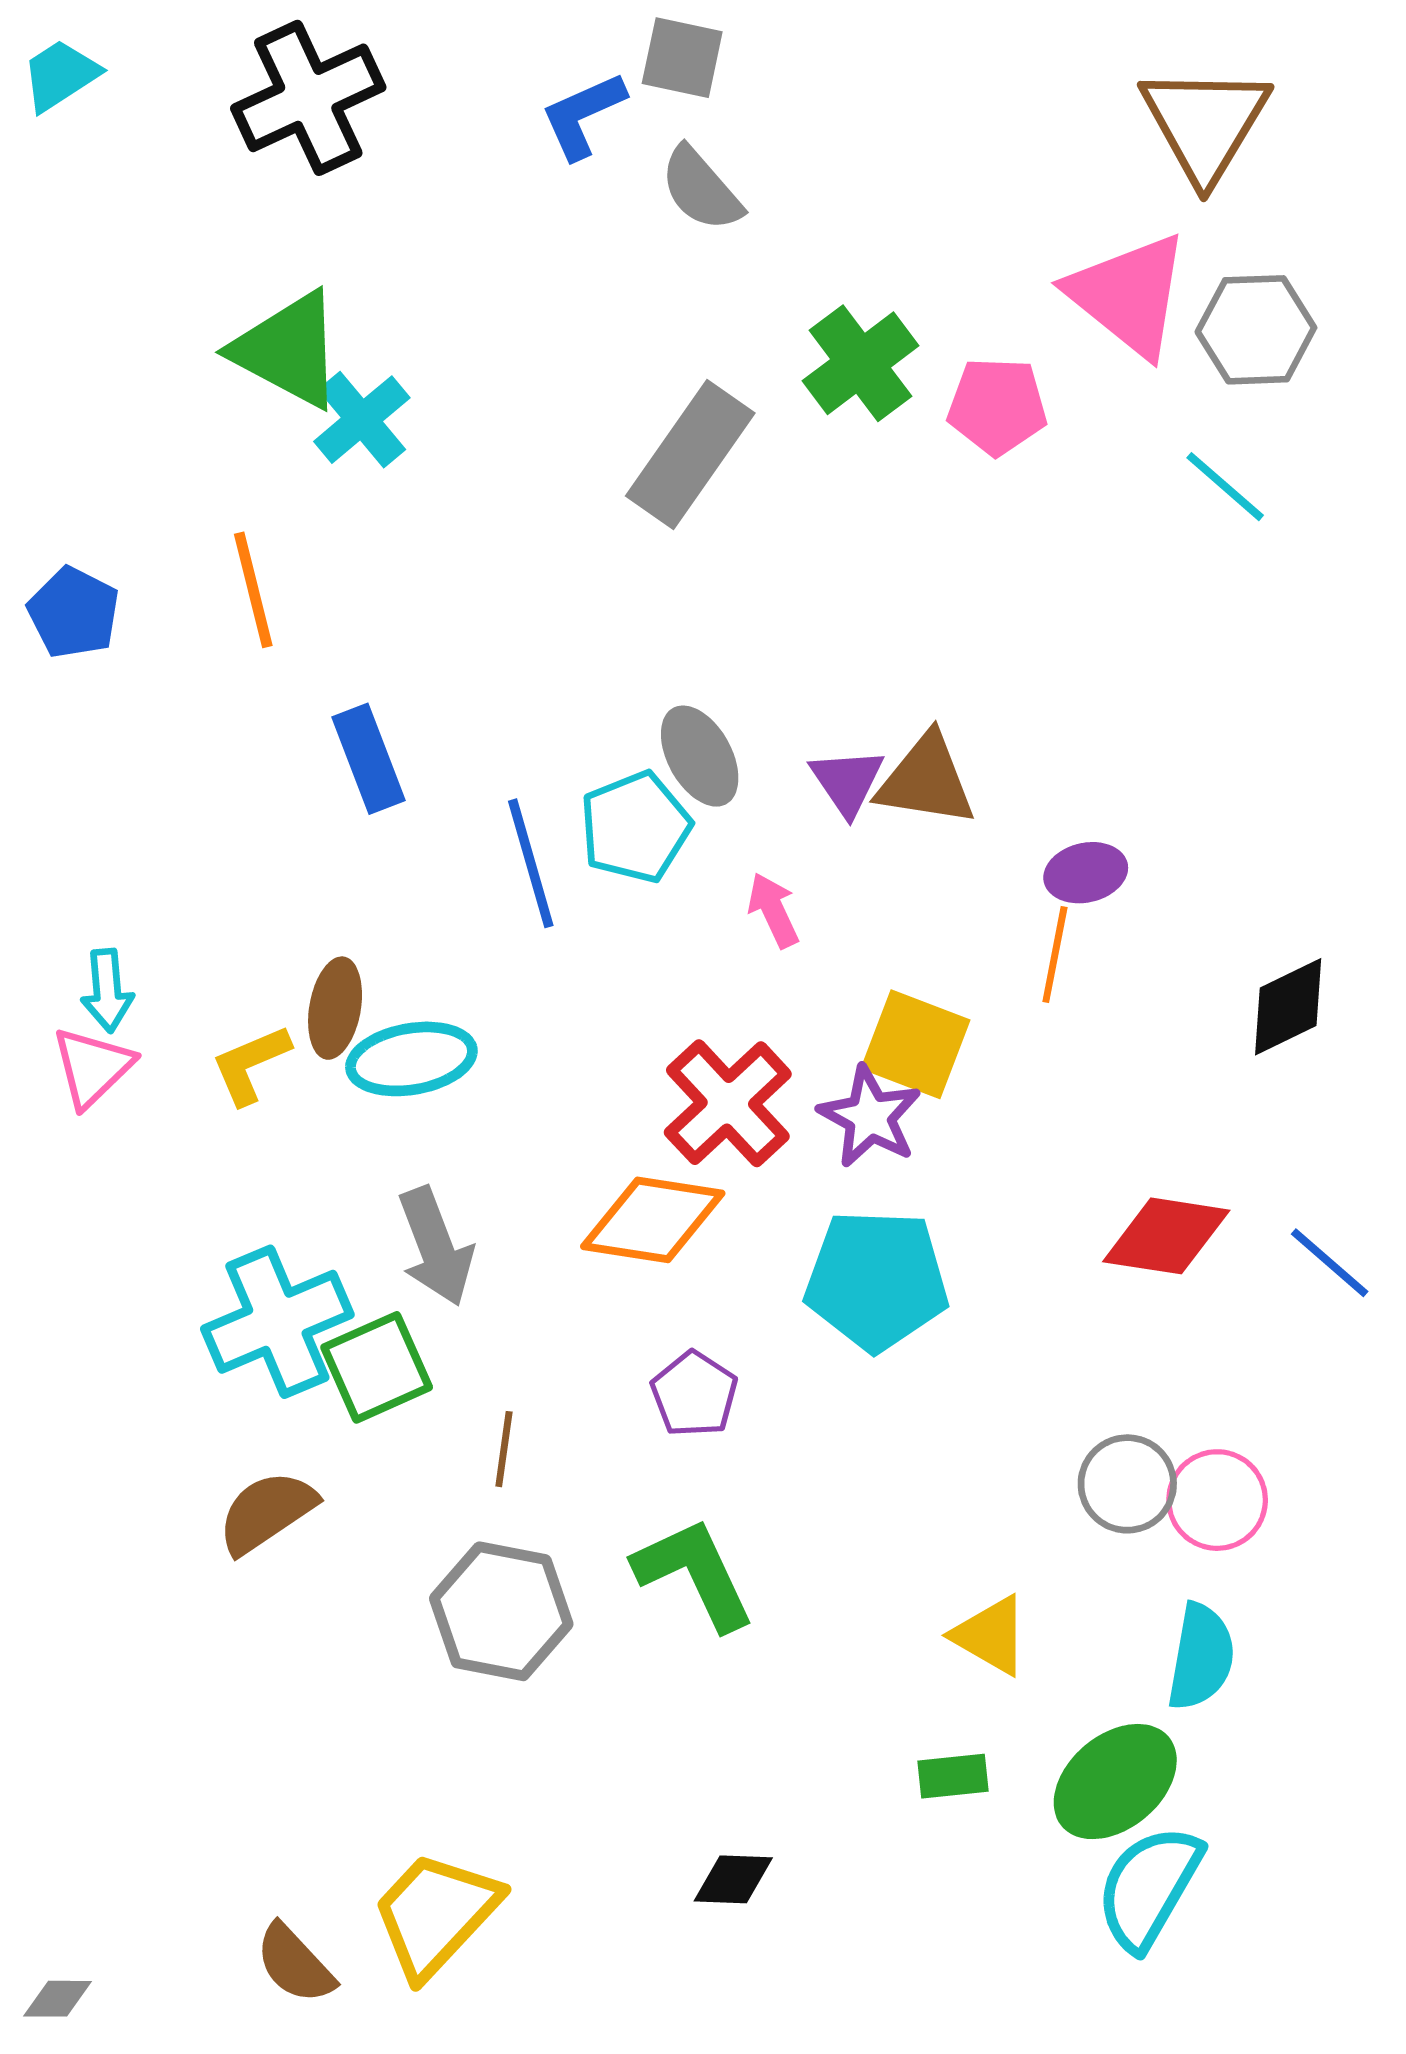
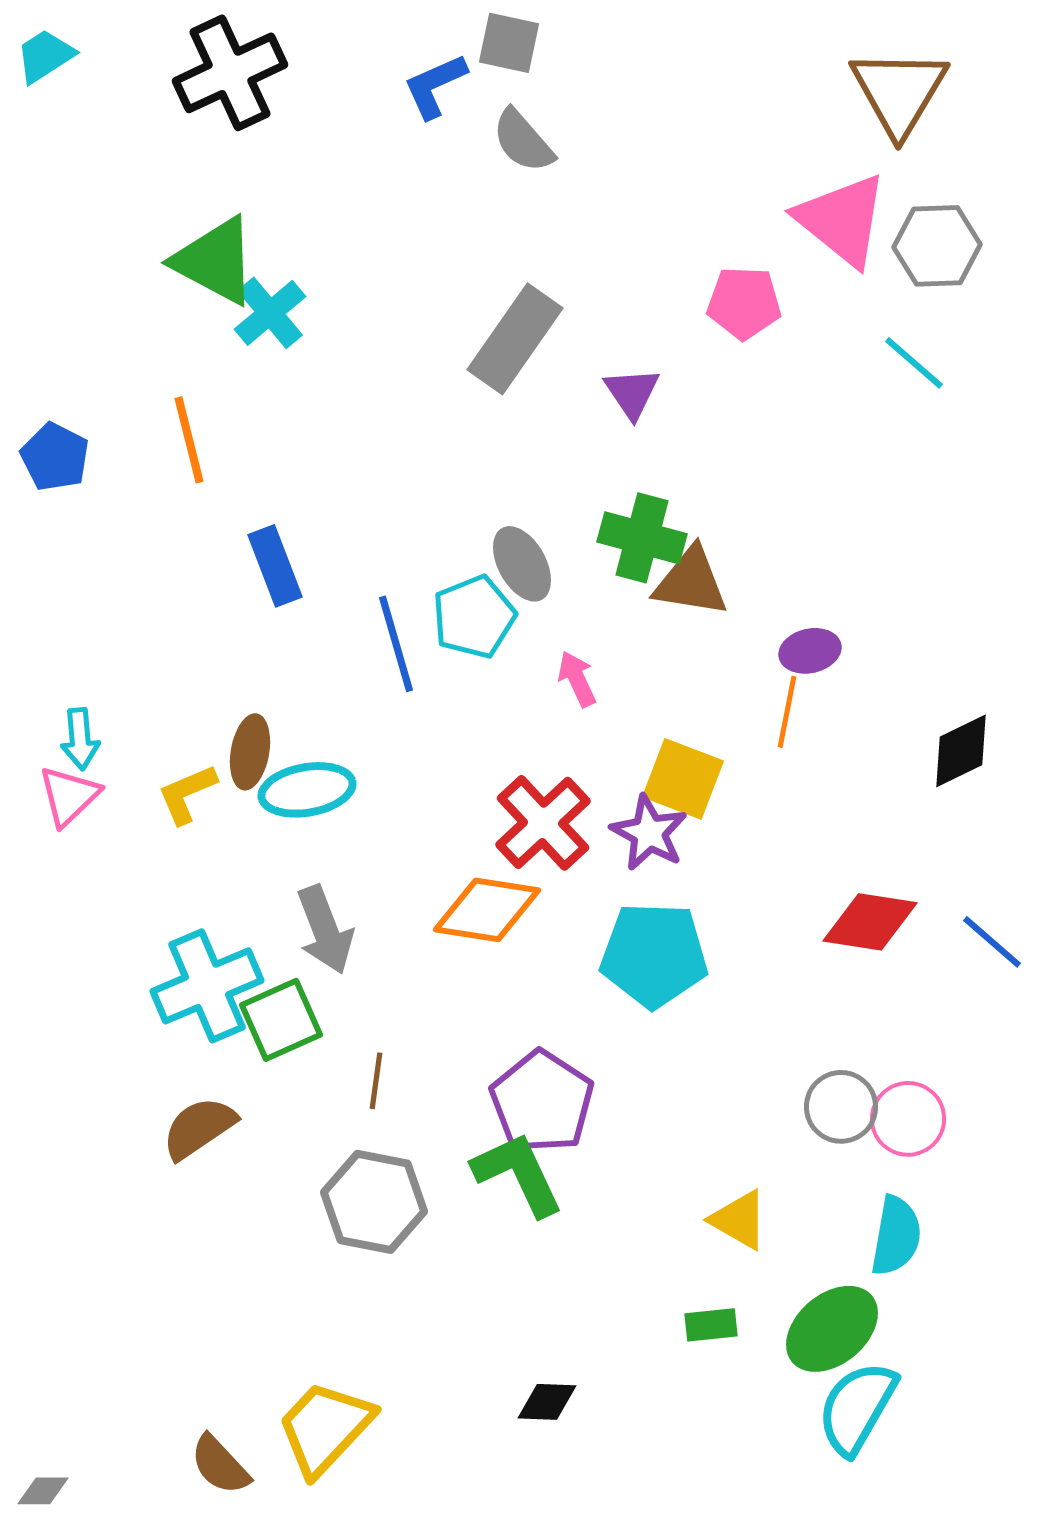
green cross: (861, 363) -> (642, 538), moved, turned -38
purple triangle: (847, 782) -> (632, 393), moved
purple pentagon: (694, 1394) -> (542, 1102), moved, size x1.6

